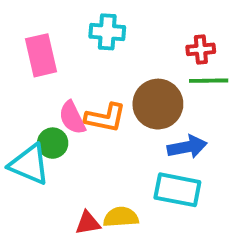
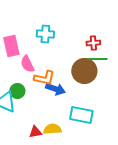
brown circle: (158, 104) -> (84, 71), moved
pink semicircle: (72, 118) -> (27, 64), moved
blue arrow: (187, 147) -> (55, 89), moved, turned 30

